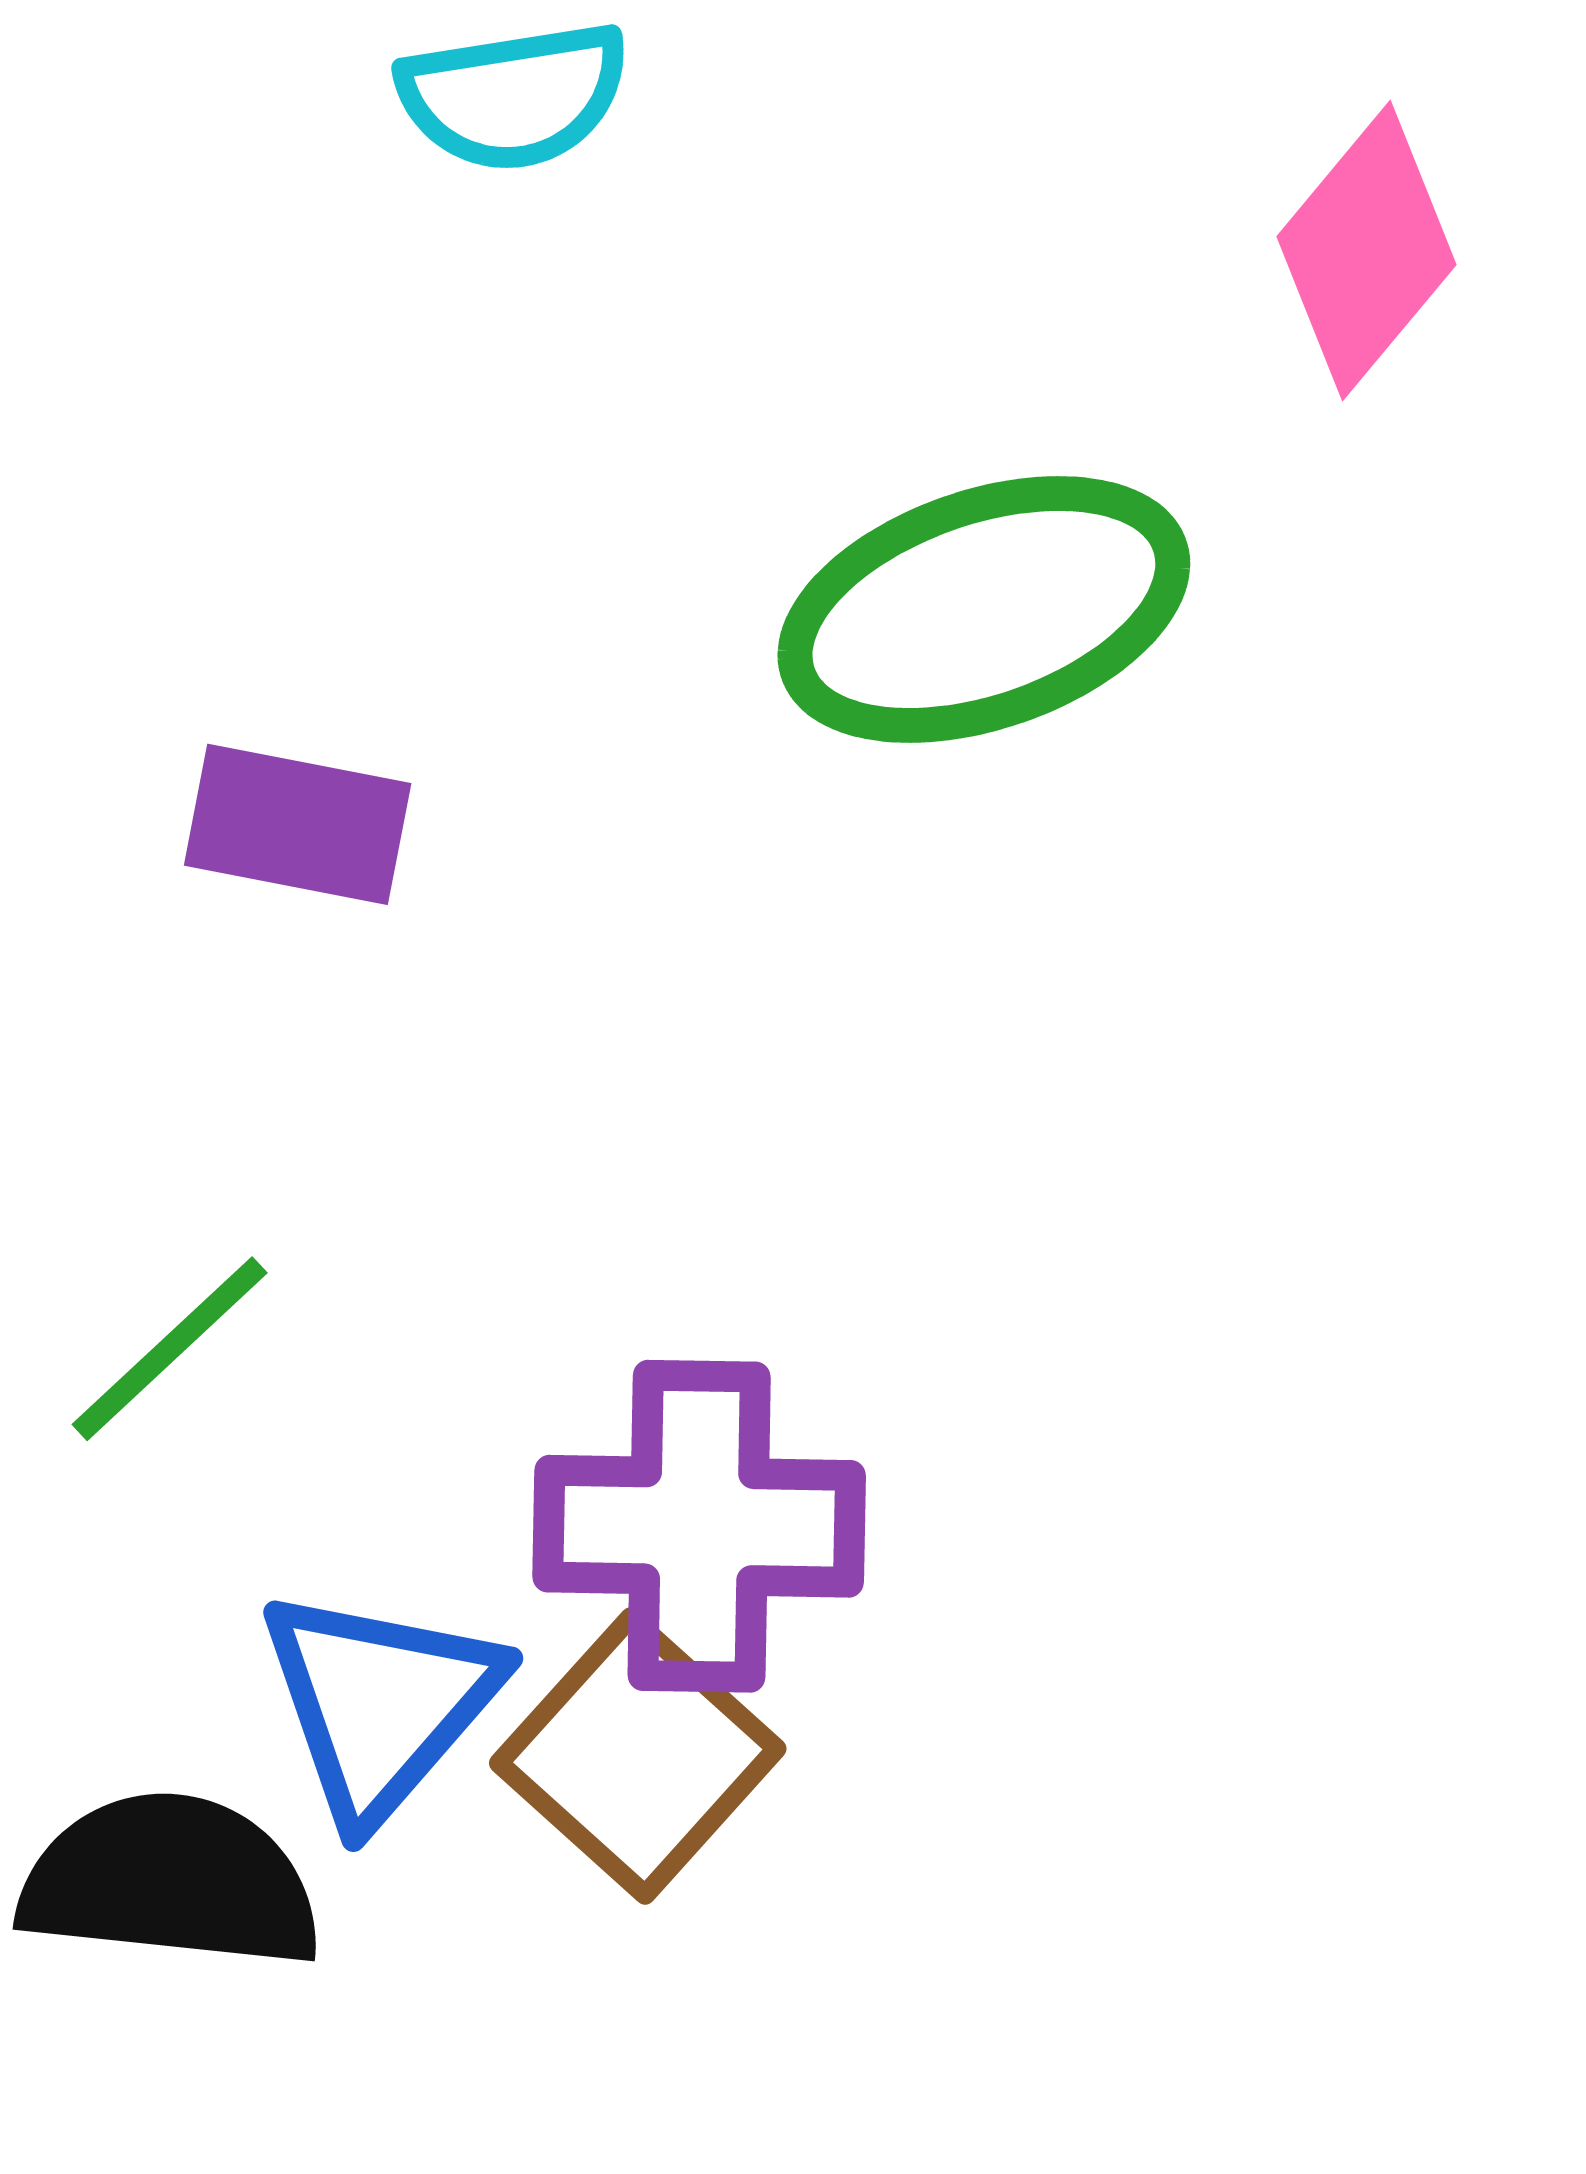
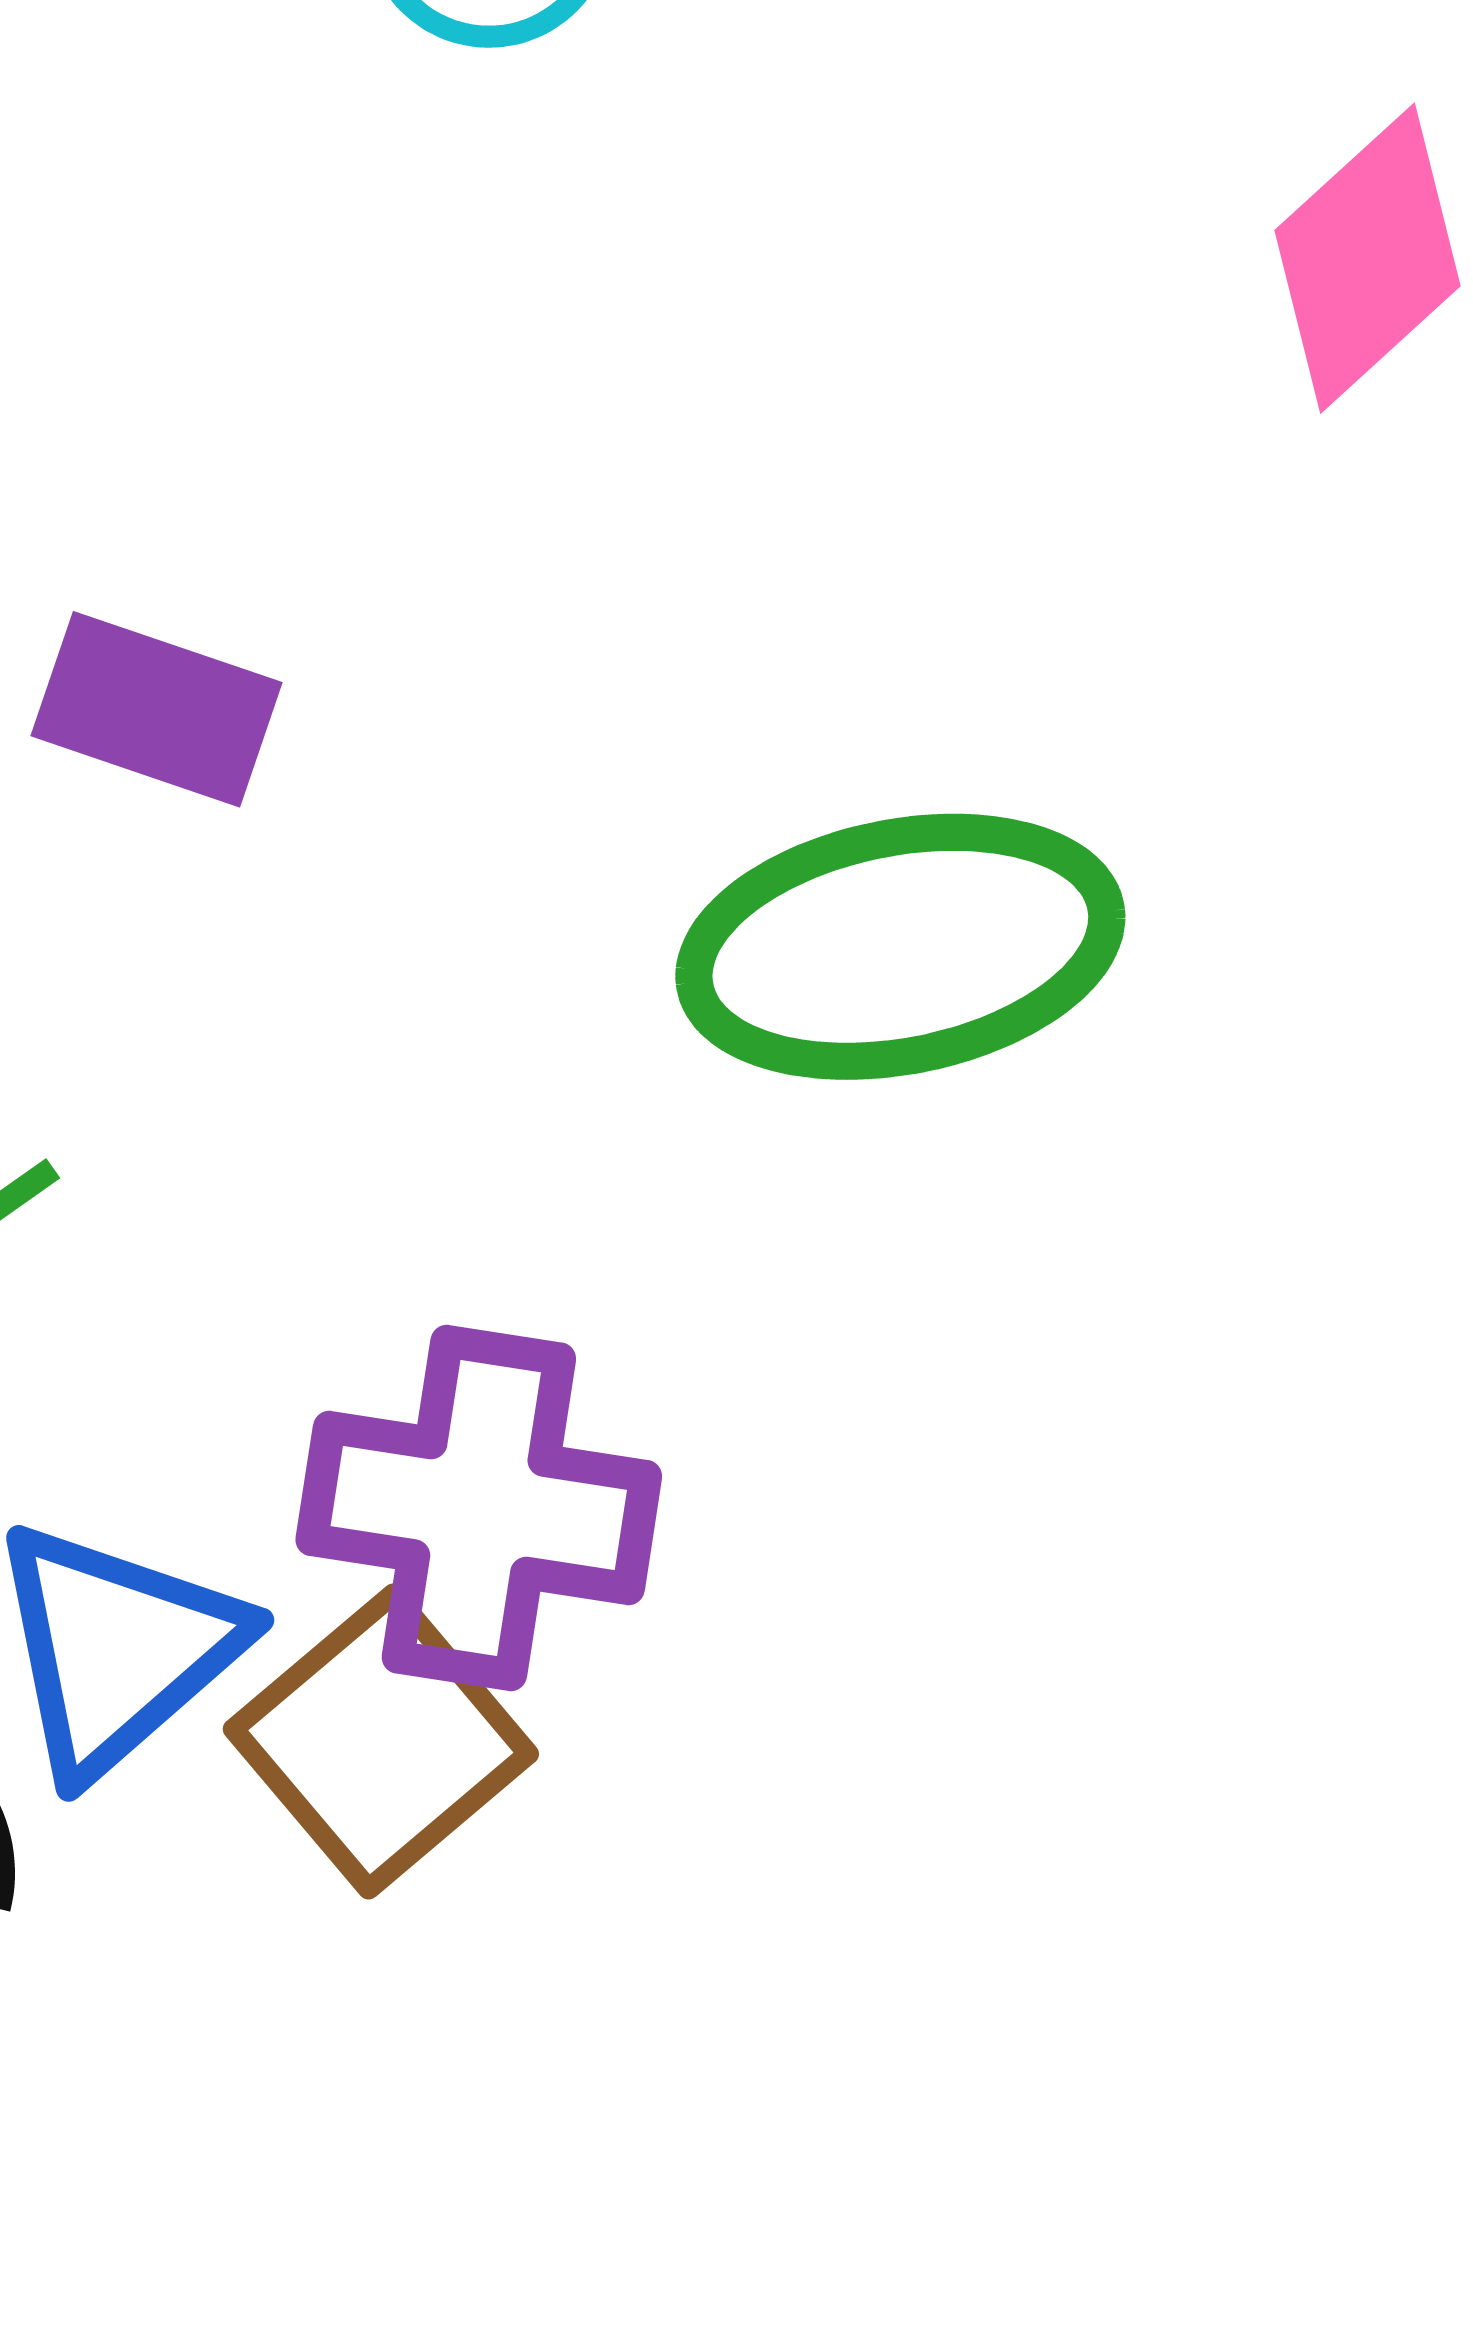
green ellipse: (984, 609) -> (900, 947), moved

